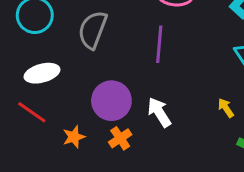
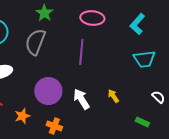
yellow arrow: (226, 108) -> (113, 96), moved
orange cross: (120, 138) -> (54, 126), moved, turned -35

